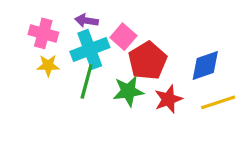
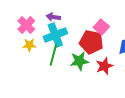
pink cross: (43, 33) -> (26, 25), turned 30
pink square: (123, 37) -> (101, 27), moved
red pentagon: (148, 61) -> (91, 42), turned -30

